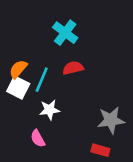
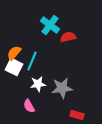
red semicircle: (73, 68) -> (68, 37), moved
gray star: (111, 120) -> (62, 88), moved

